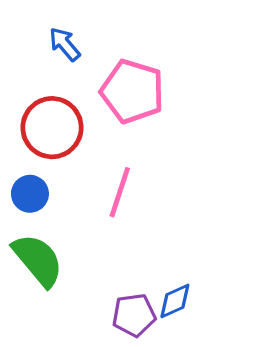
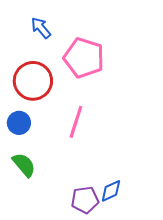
green semicircle: (38, 260) -> (24, 165), size x0.7

